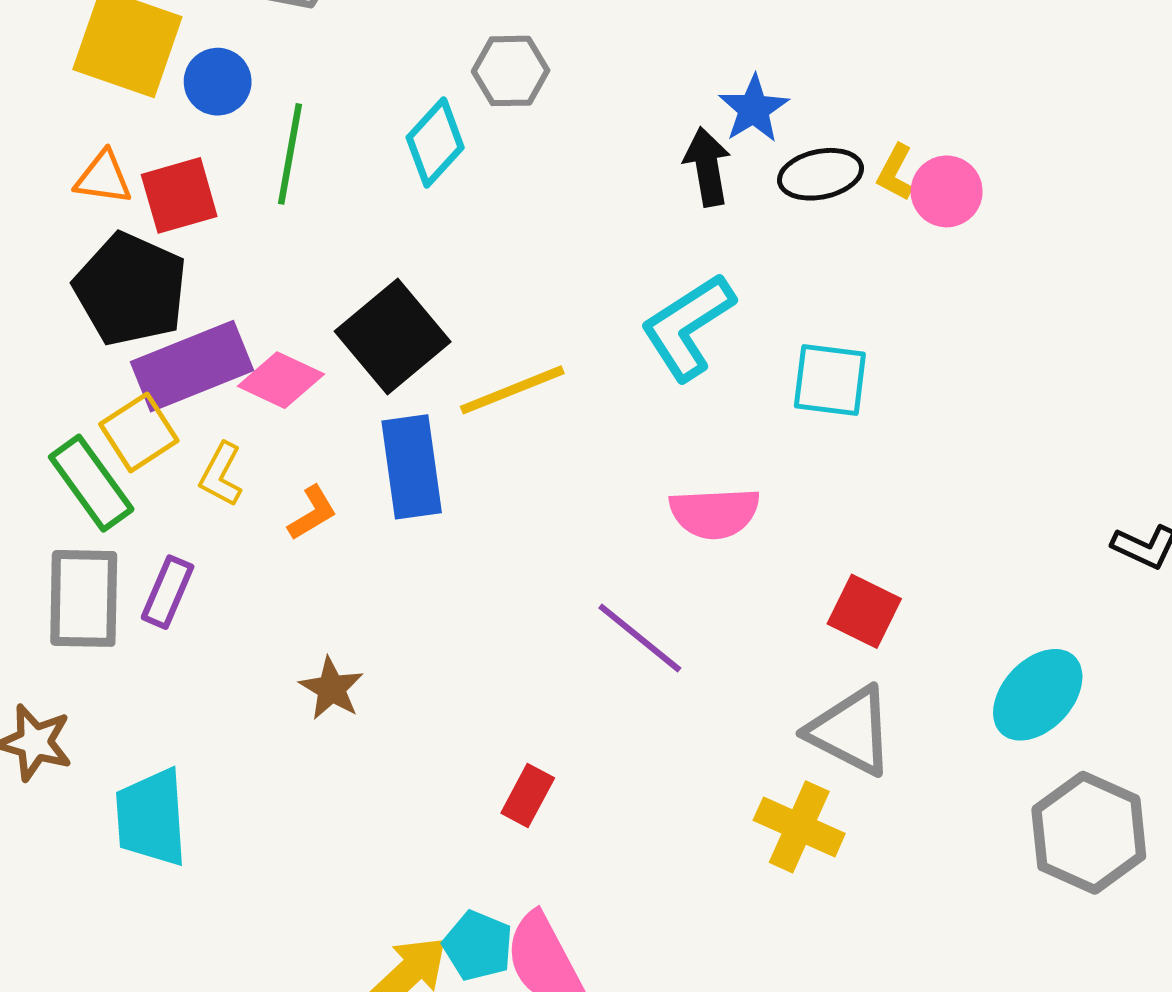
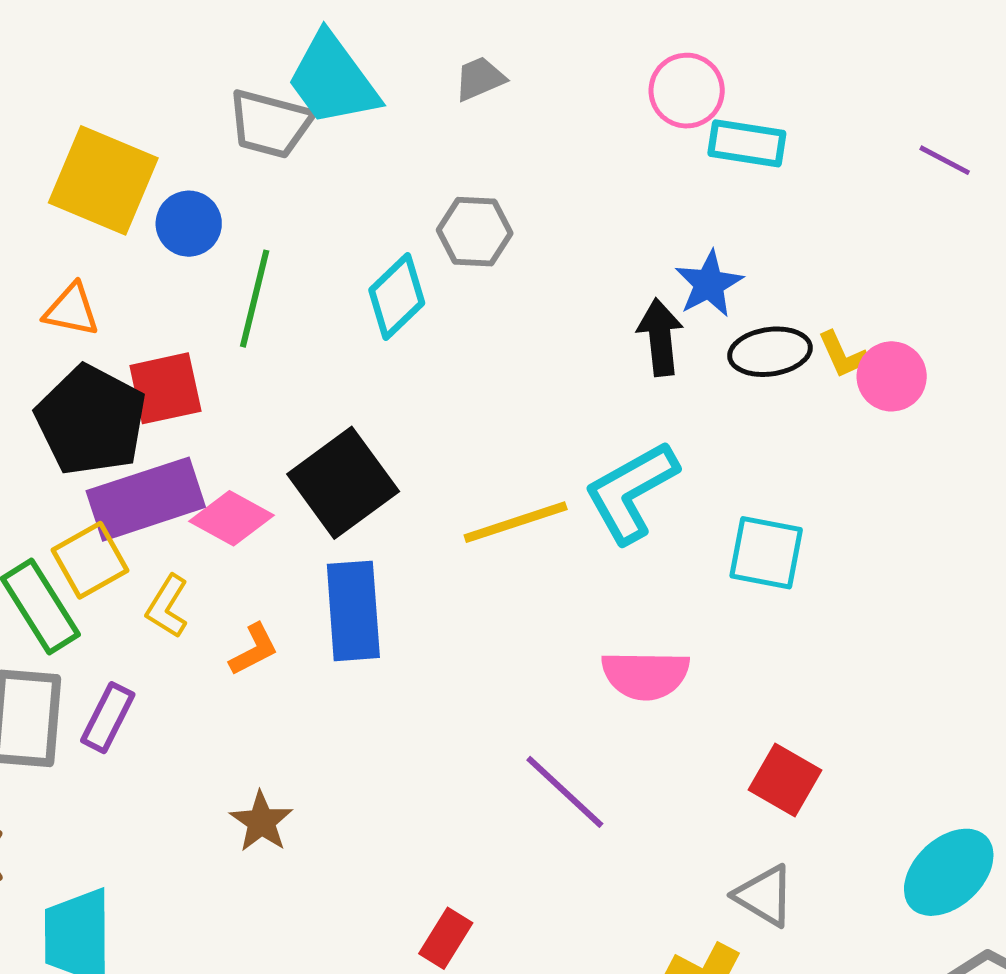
yellow L-shape: (895, 173) -> (843, 355), turned -56
red square: (179, 195) -> (165, 388), moved
yellow line: (512, 390) -> (516, 522), moved
gray triangle: (851, 731) -> (764, 896), size x0.7

